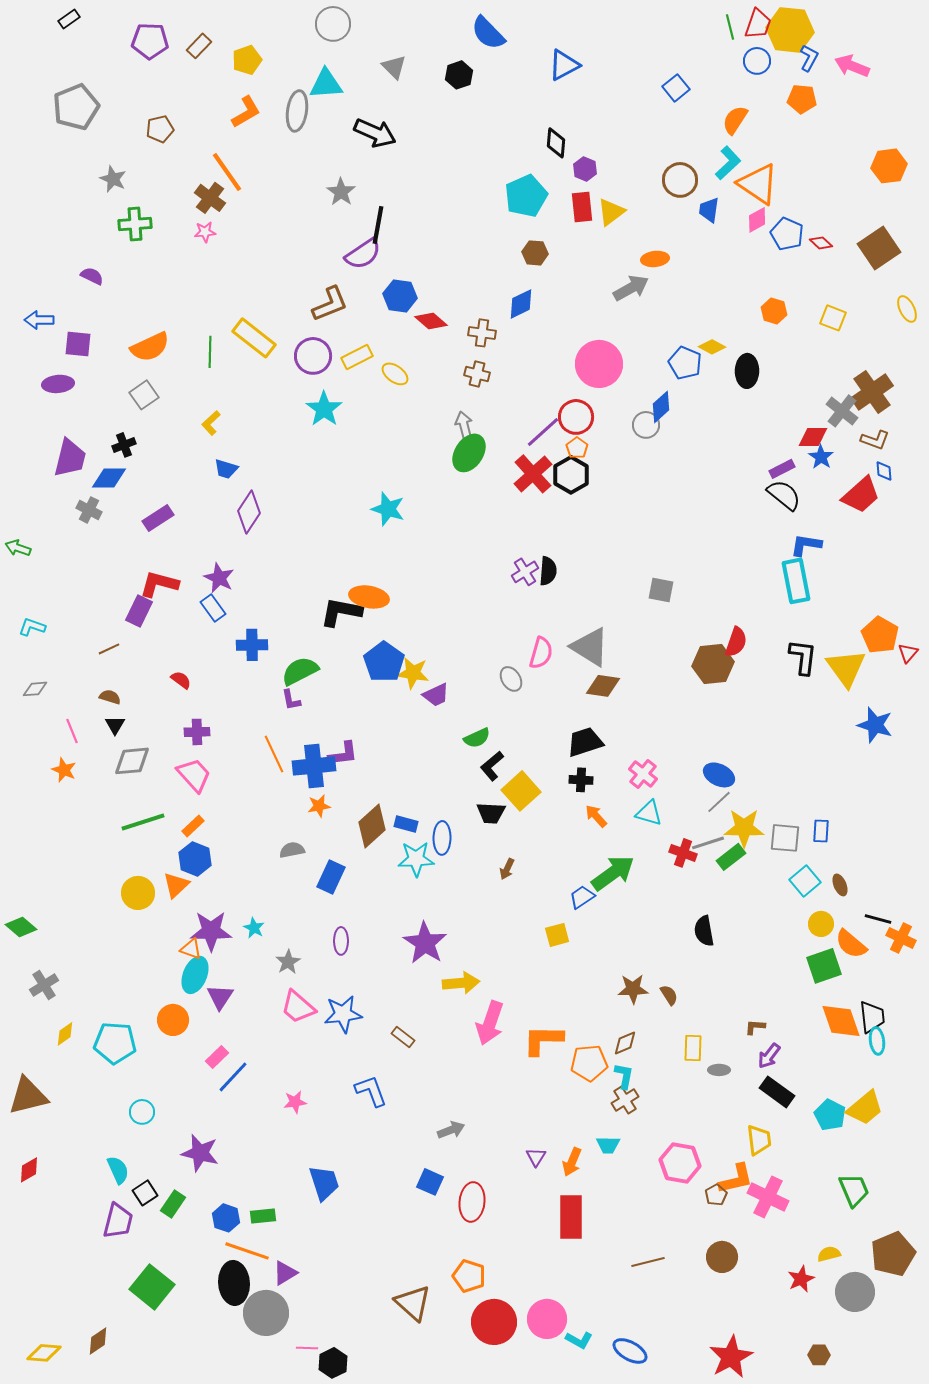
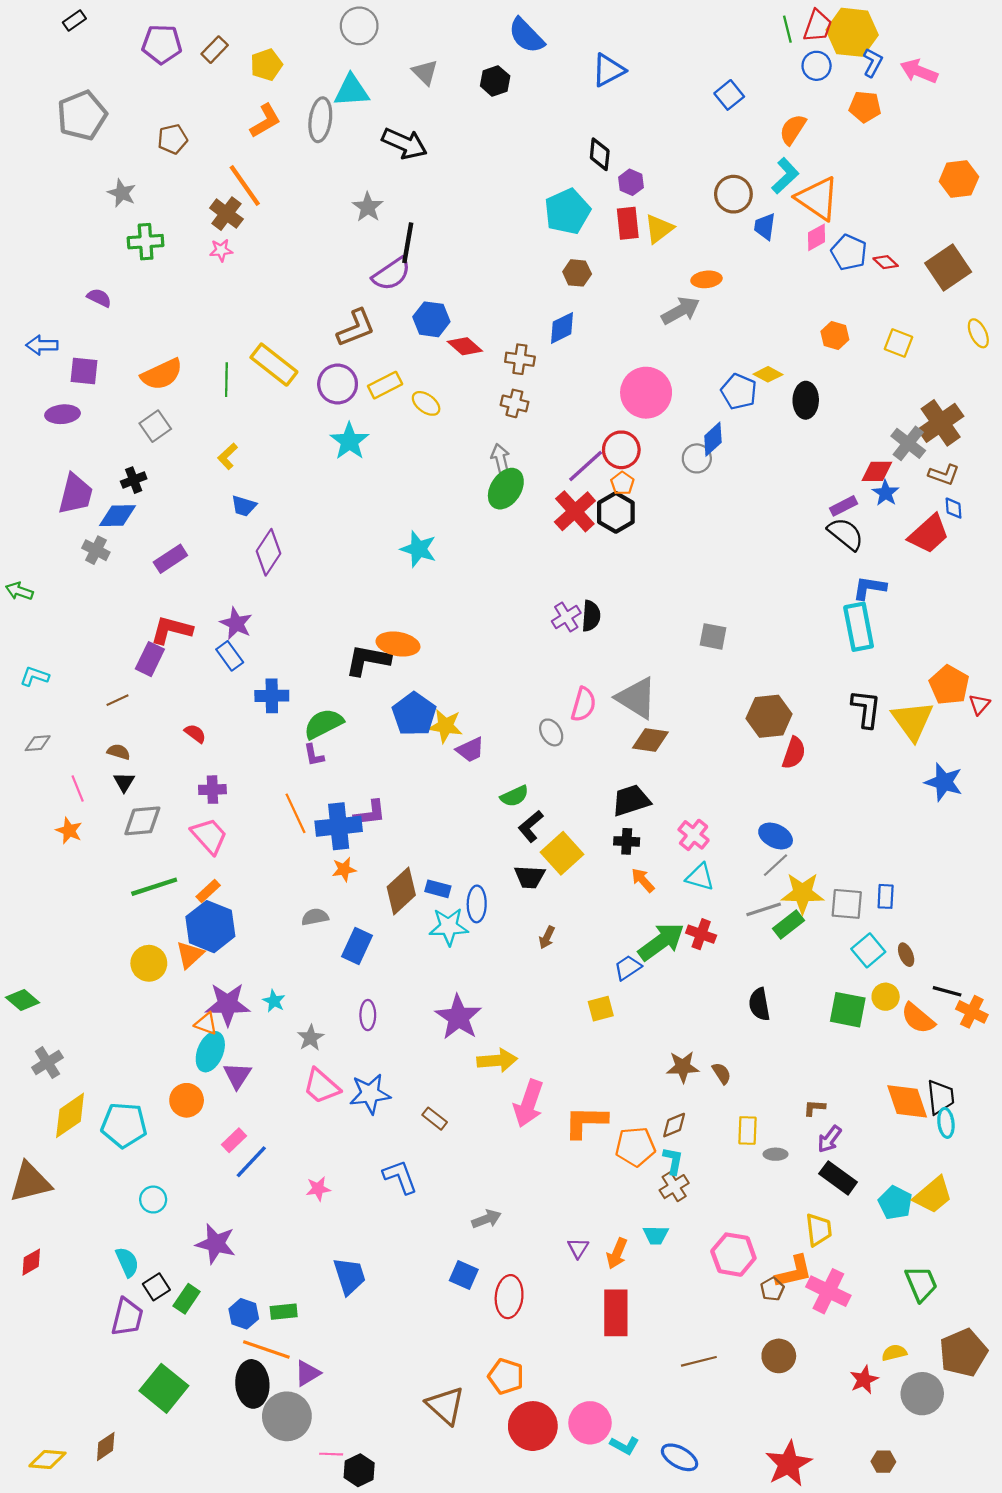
red semicircle: (736, 642) -> (794, 753), moved
red cross: (683, 853) -> (701, 934), moved
blue hexagon: (195, 859) -> (210, 927), size x1.4
green square: (824, 966) -> (848, 1010), moved, turned 30
yellow diamond: (65, 1034) -> (70, 1115), size x1.8

